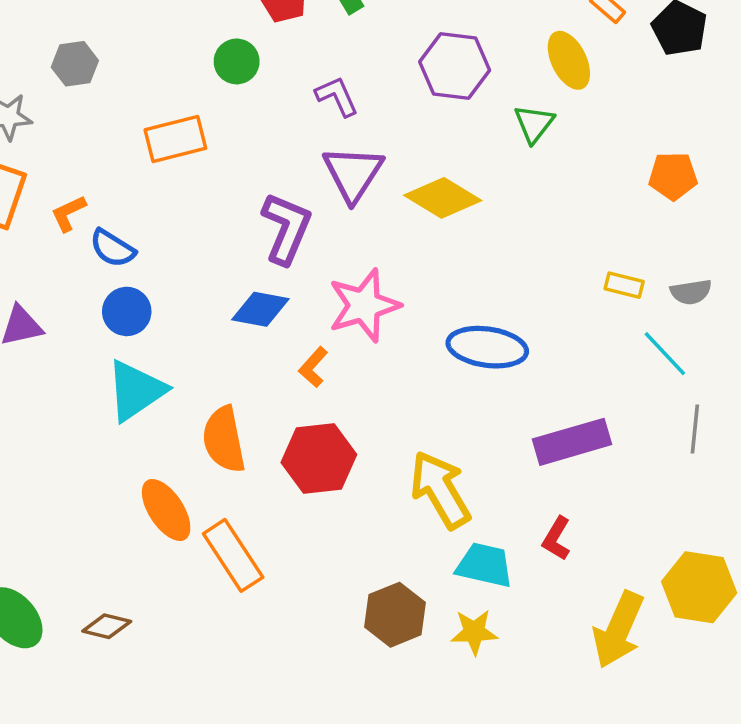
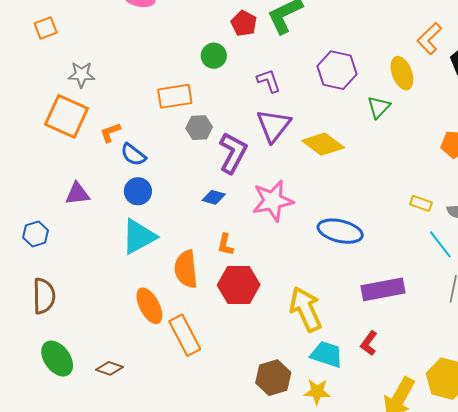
gray hexagon: (75, 64) -> (199, 128), moved
blue diamond: (260, 309) -> (214, 197), size x0.7
orange L-shape: (313, 367) -> (225, 245), moved, turned -35

